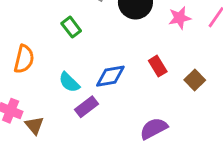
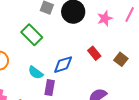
green rectangle: (71, 27) -> (32, 35), size x1.5
purple rectangle: (87, 107) -> (50, 88), turned -35

